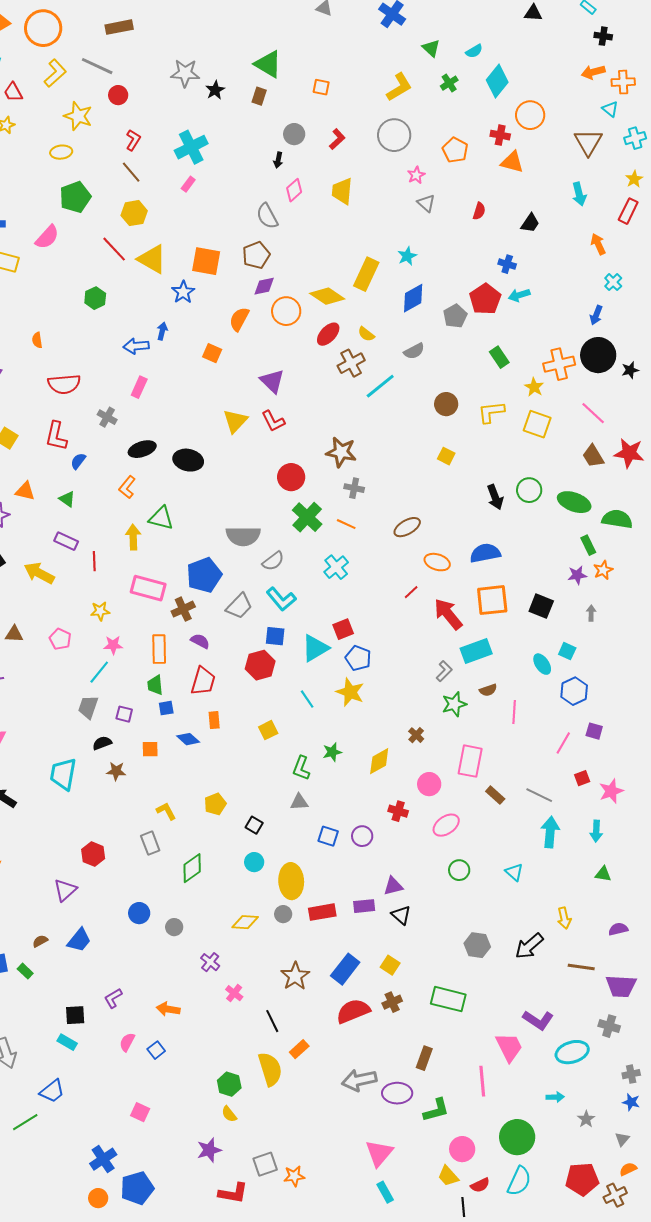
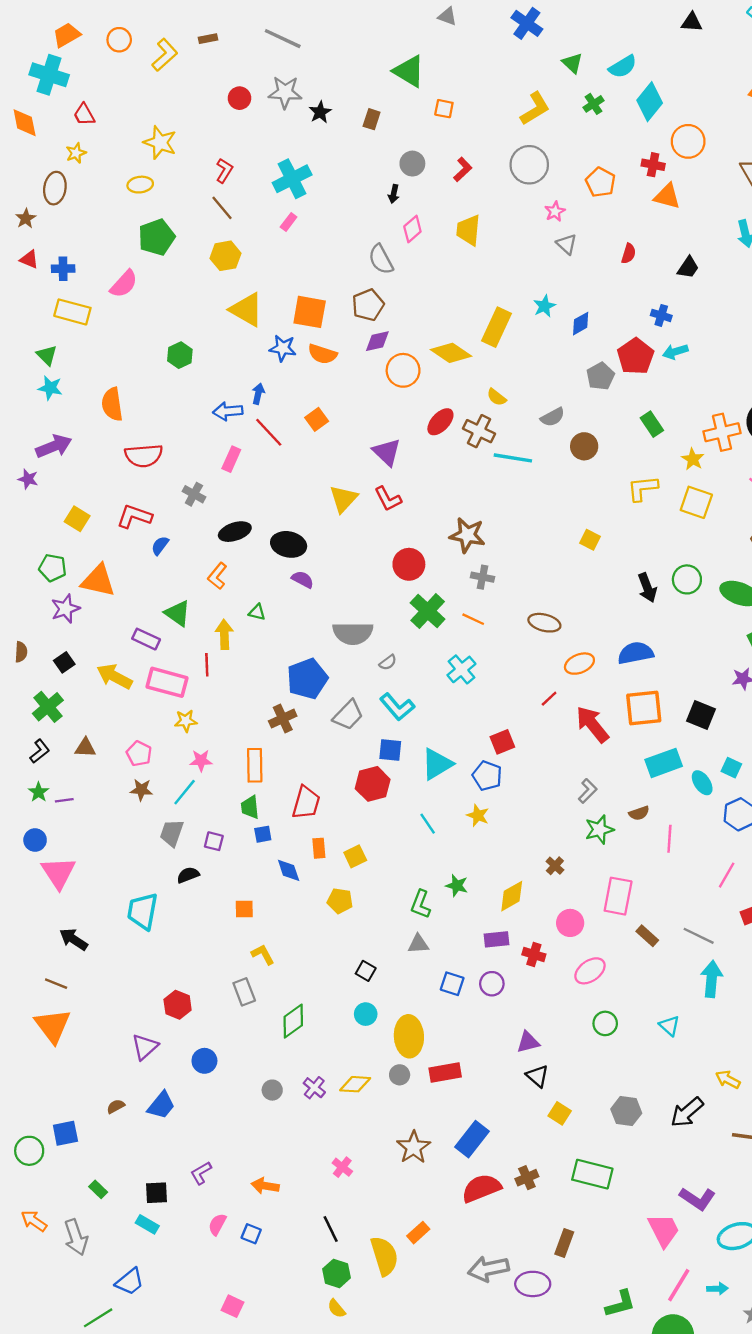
brown rectangle: (119, 27) -> (208, 39), size x0.6
orange circle: (43, 28) -> (119, 40), size x0.6
cyan semicircle: (474, 51) -> (623, 67), size x1.4
green triangle: (268, 64) -> (409, 71), moved
gray line: (97, 66) -> (283, 39), moved
yellow L-shape: (55, 73) -> (165, 55), moved
red circle: (118, 95) -> (239, 98), moved
red line: (114, 249) -> (269, 432), moved
blue star: (183, 292) -> (283, 348), turned -30
blue diamond: (413, 298) -> (581, 324), moved, size x0.7
orange semicircle: (239, 319) -> (322, 354), moved, turned -100
red ellipse: (328, 334) -> (440, 422), moved
orange semicircle: (37, 340) -> (112, 404), size x1.8
orange square: (212, 353) -> (317, 419), turned 30
brown cross: (351, 363) -> (479, 431), turned -36
cyan line: (380, 386) -> (513, 458), turned 48
brown circle: (446, 404) -> (584, 446), moved
red L-shape: (56, 436) -> (134, 516), turned 96
orange triangle: (25, 491) -> (98, 581), size x1.5
green triangle: (67, 499) -> (178, 613), moved, size x1.4
green triangle: (161, 518) -> (257, 612), size x0.6
brown ellipse: (407, 527) -> (544, 623), turned 44
red line: (94, 561) -> (207, 665), moved
gray semicircle: (273, 561) -> (388, 662), size x0.7
orange ellipse: (437, 562) -> (579, 664), turned -40
pink rectangle: (148, 588) -> (167, 682), moved
red square: (343, 629) -> (502, 742), moved
purple semicircle: (200, 641) -> (303, 579), moved
cyan rectangle: (476, 651) -> (664, 763), moved
yellow star: (350, 692) -> (478, 815), size x0.7
yellow square: (268, 730) -> (355, 856), moved
blue diamond: (188, 739) -> (289, 870), turned 30
orange square: (150, 749) -> (244, 909), moved
green star: (332, 752) -> (457, 886), turned 30
brown star: (116, 771) -> (141, 790), moved
yellow pentagon: (215, 804) -> (340, 901), moved, turned 30
purple rectangle: (364, 906) -> (497, 939), moved
blue circle: (139, 913) -> (204, 1061), moved
yellow arrow: (564, 918) -> (728, 1080), turned 130
purple cross: (210, 962) -> (314, 1088), moved
yellow square: (390, 965) -> (560, 1113), moved
green rectangle: (25, 971) -> (98, 1189), moved
black line: (272, 1021) -> (331, 1229), moved
blue square: (156, 1050) -> (251, 1234), turned -30
pink line: (482, 1081) -> (679, 1285), moved, turned 36
green L-shape: (436, 1110) -> (620, 1304), moved

